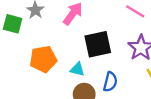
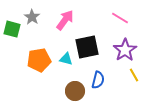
cyan triangle: (77, 69) -> (66, 59), moved

